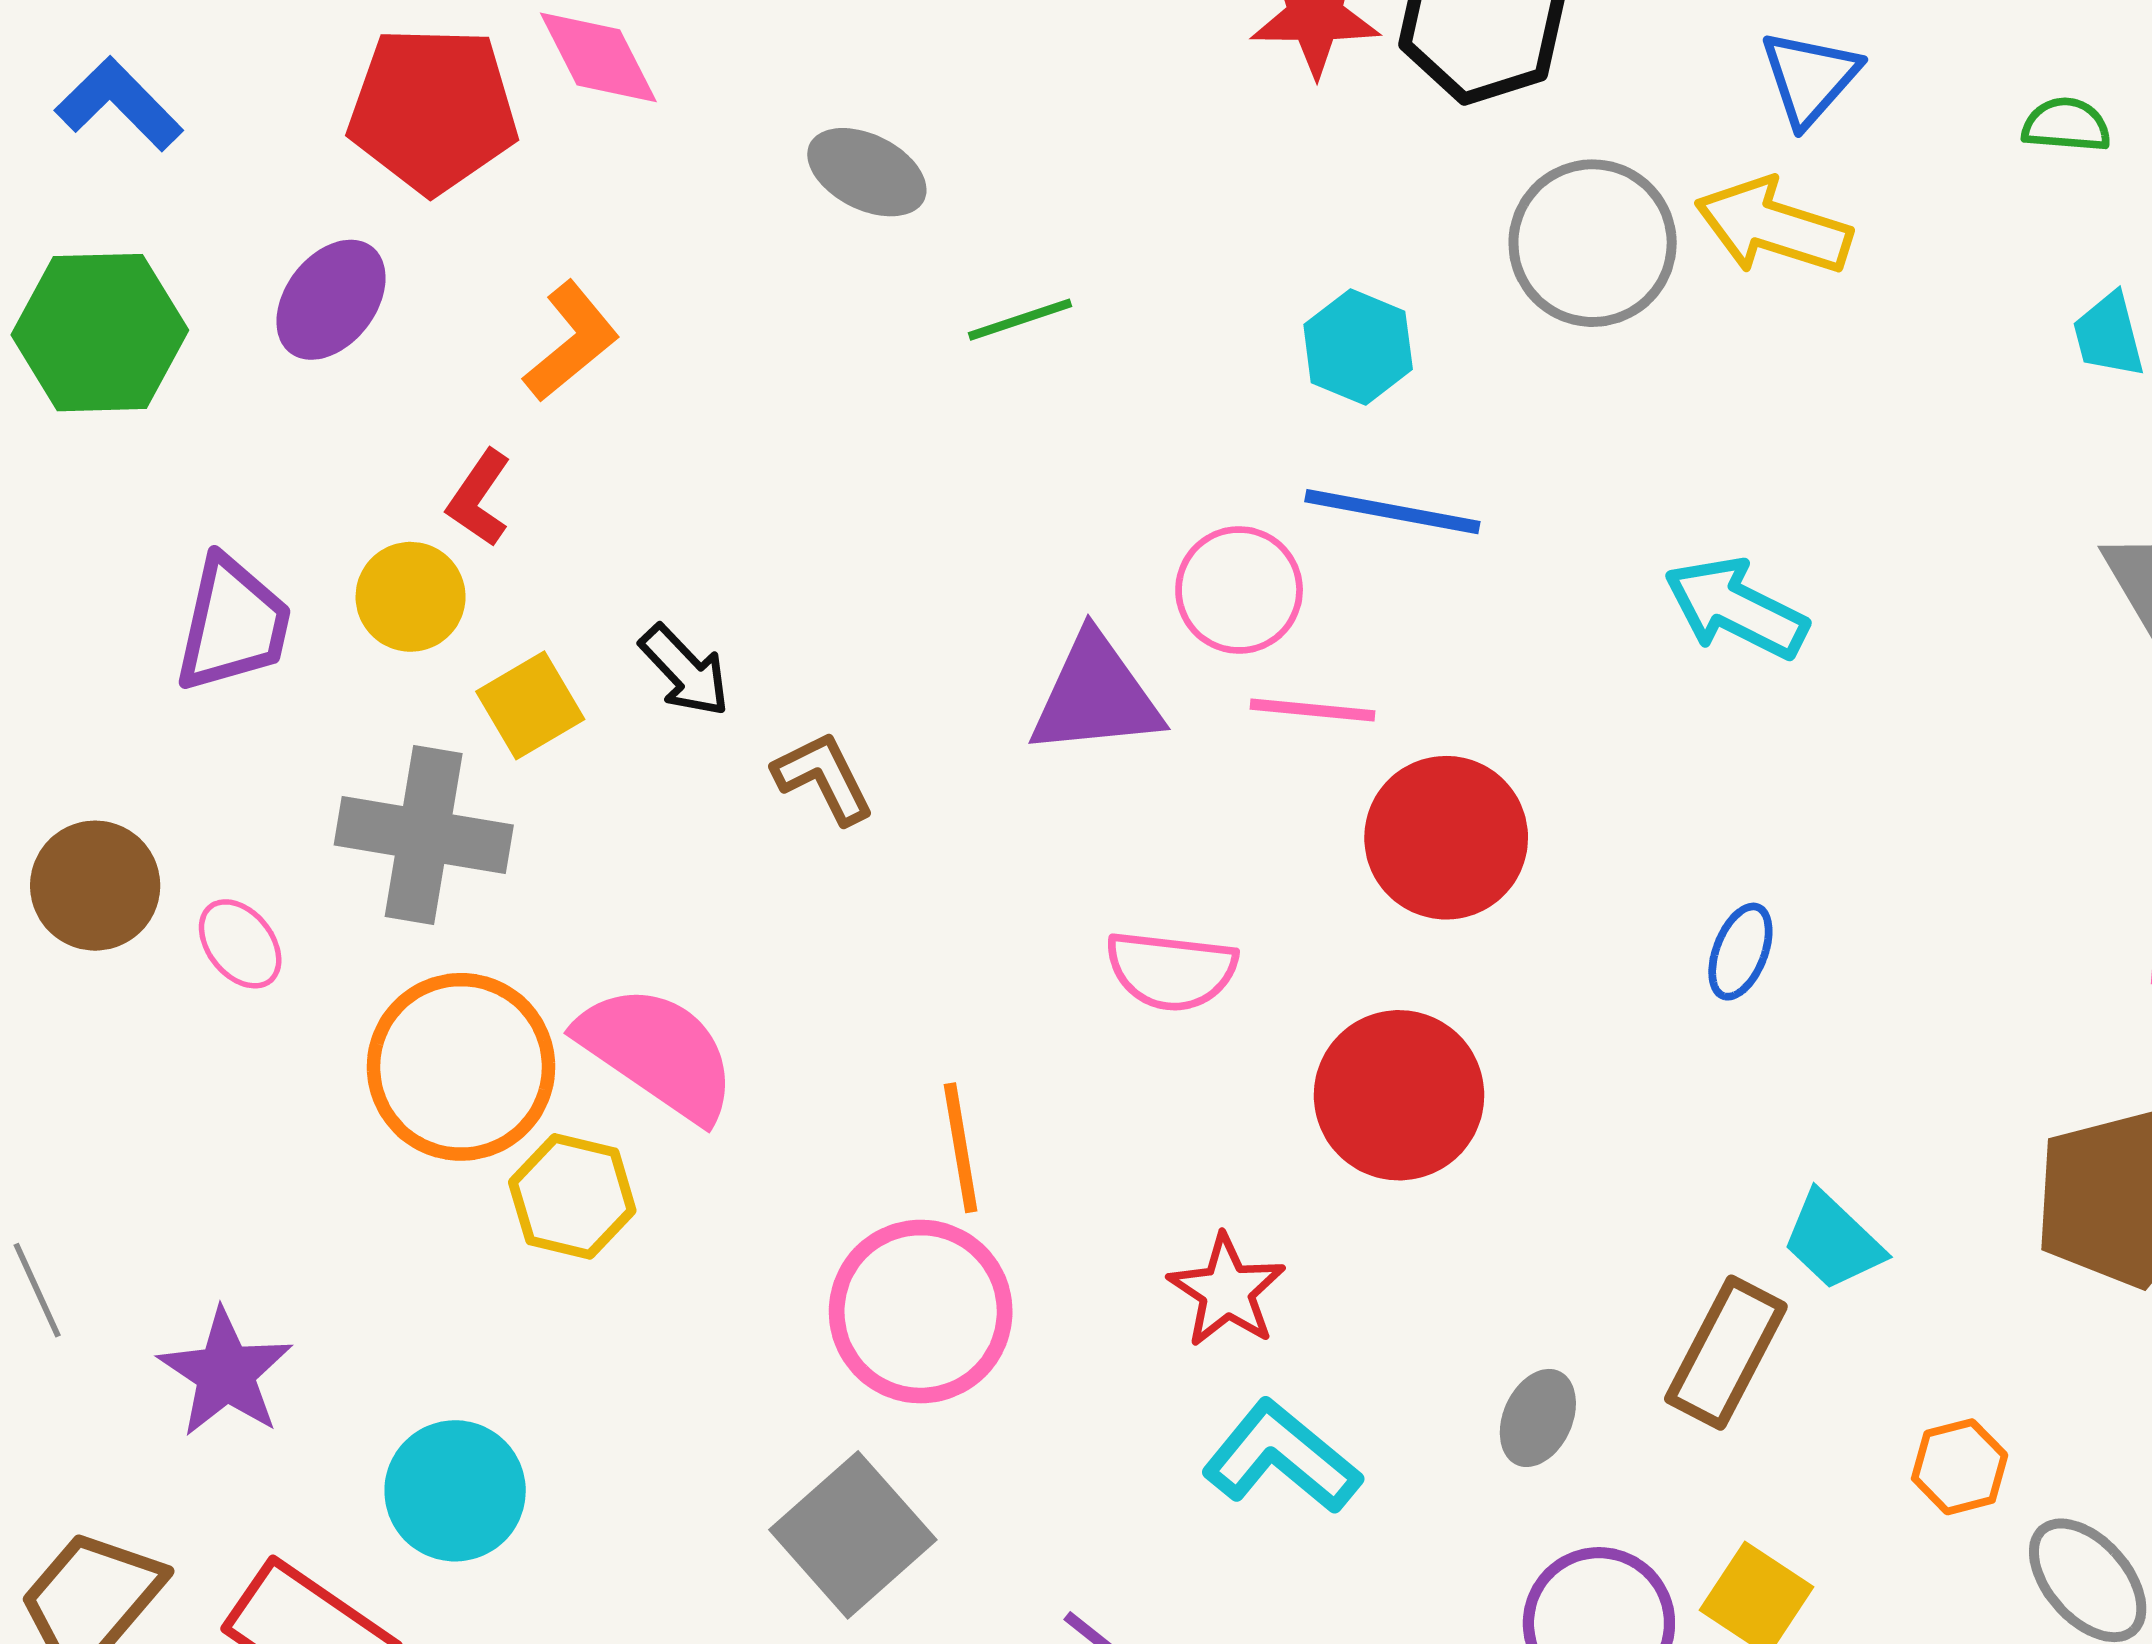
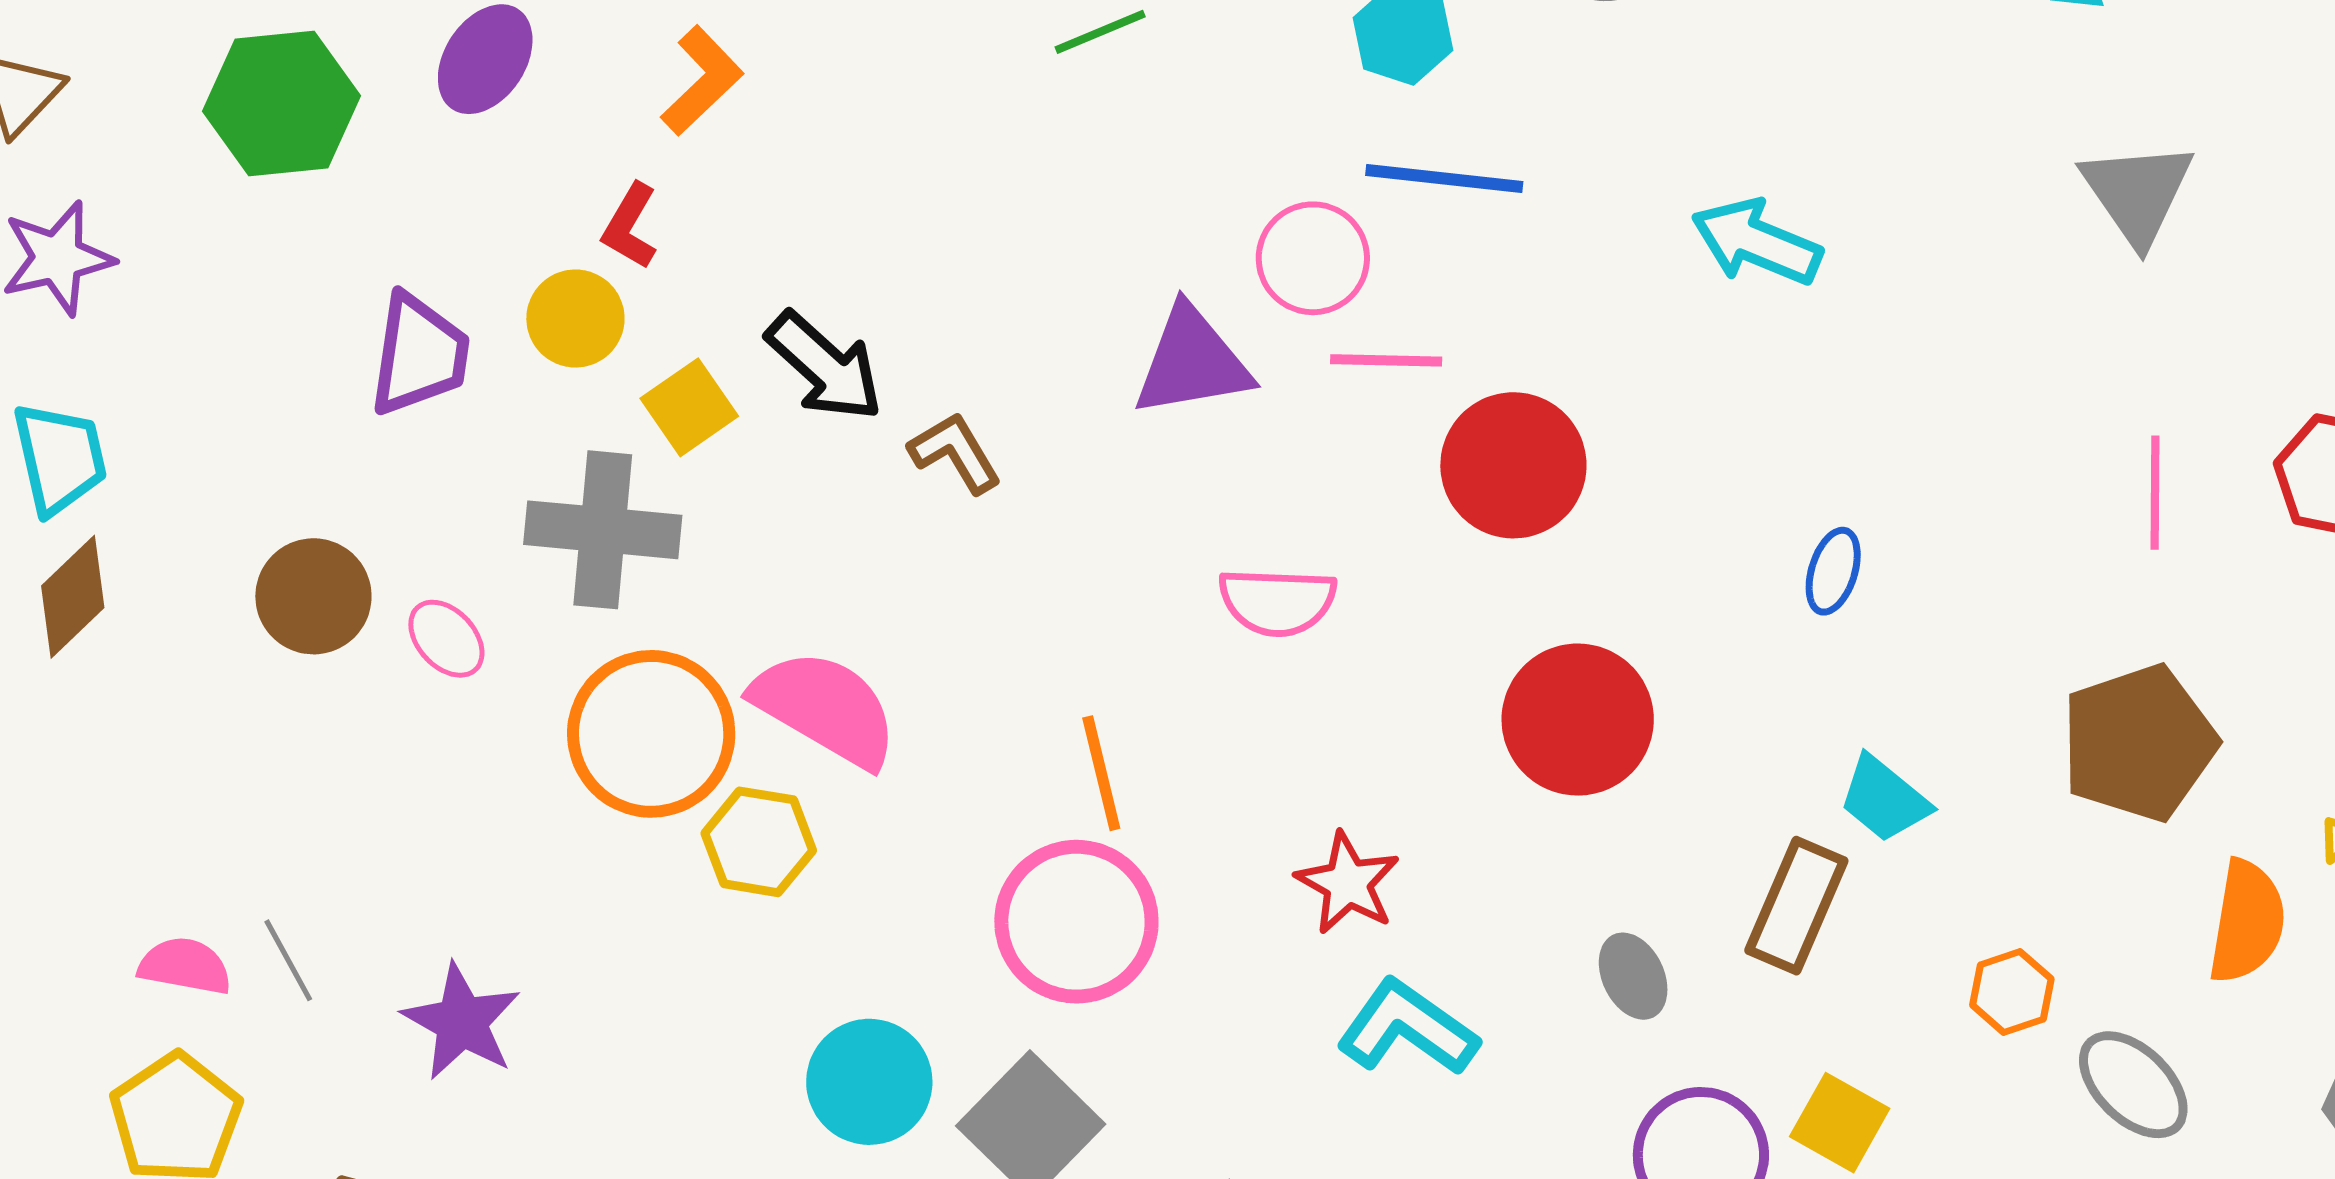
black arrow: (685, 671) -> (825, 366), size x1.4
blue ellipse: (1740, 952) -> (1833, 571), moved
red circle: (1399, 1095) -> (1578, 720), moved
gray ellipse: (1538, 1418) -> (1633, 976), turned -46
cyan circle: (455, 1491) -> (869, 1082), moved

